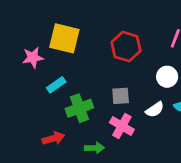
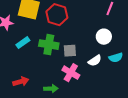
red hexagon: (126, 47) -> (57, 15), moved
green cross: (79, 108) -> (49, 45), moved, turned 30

